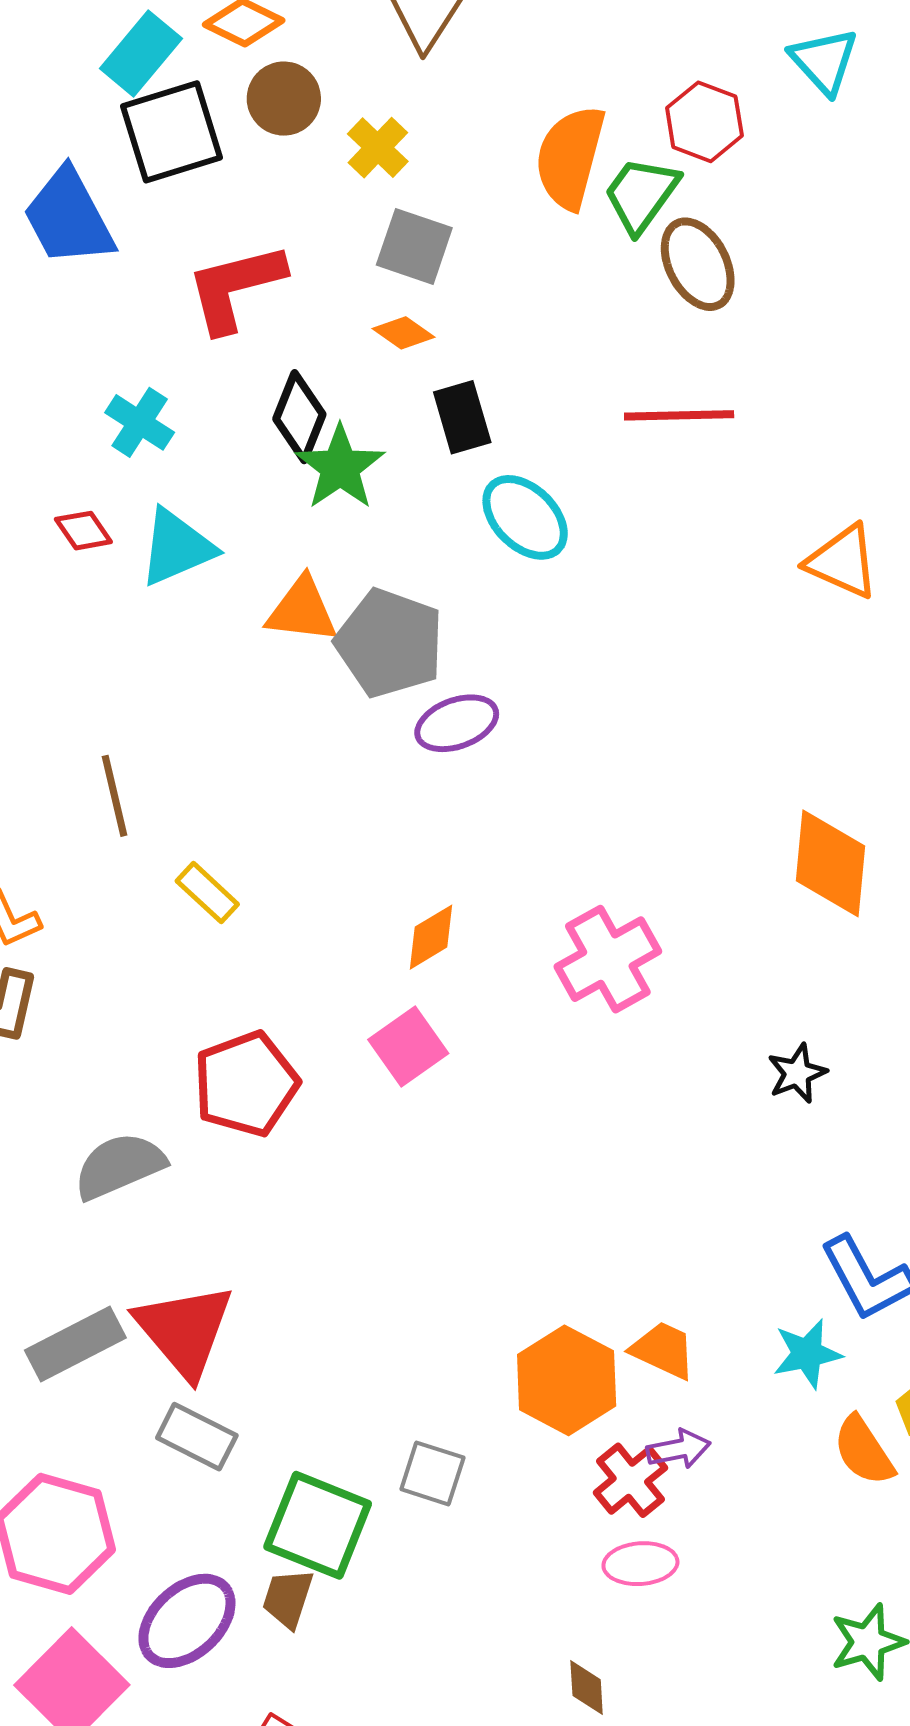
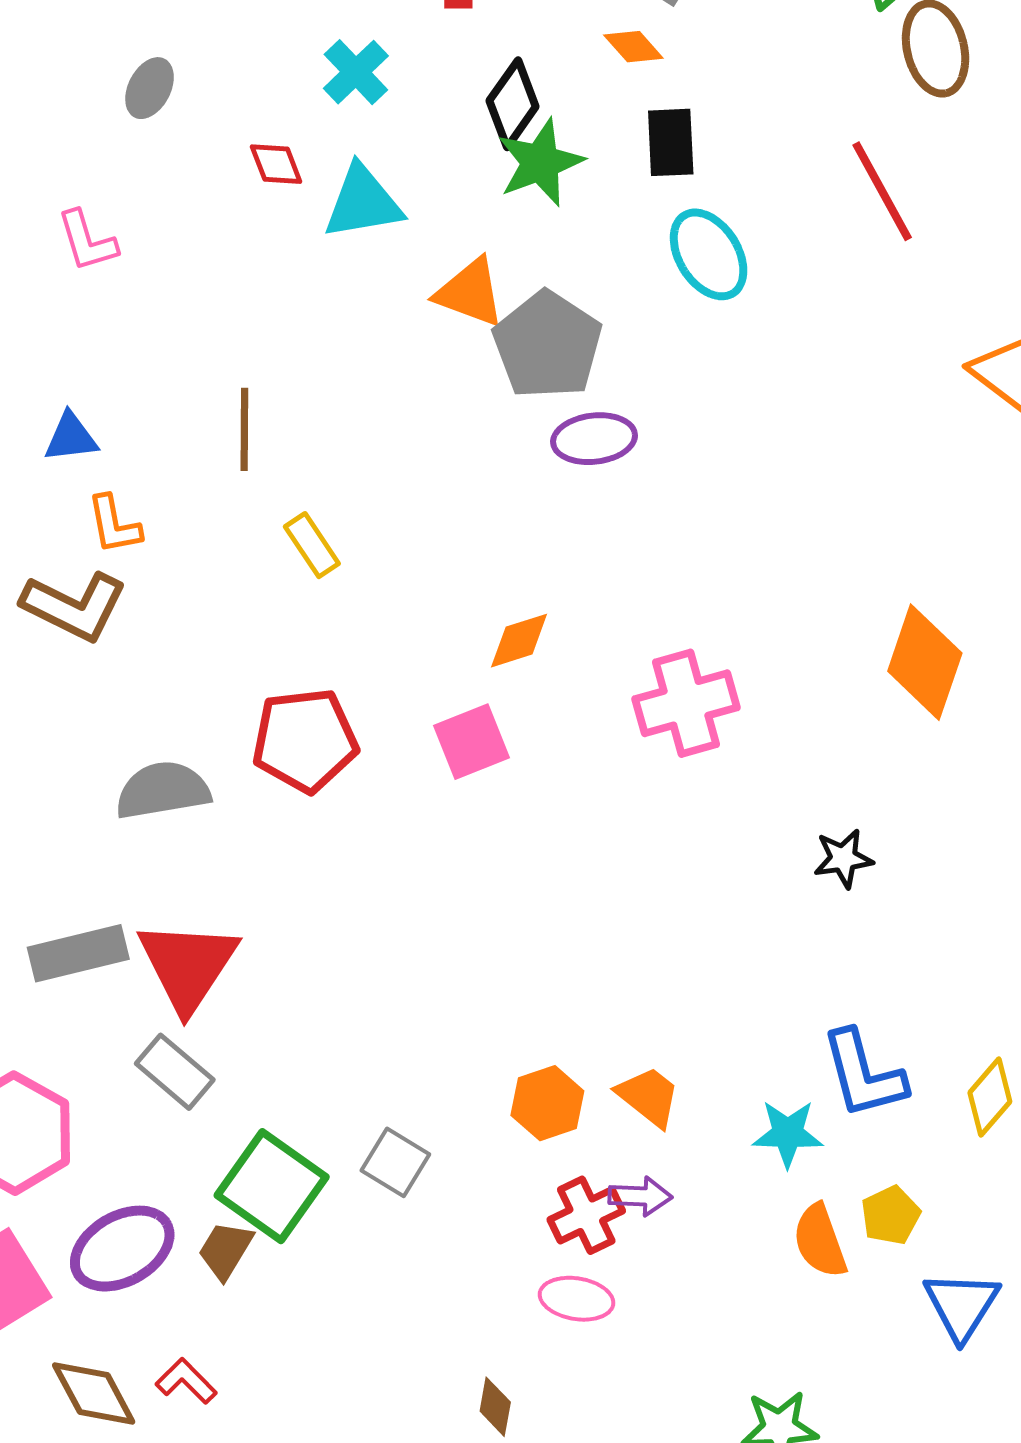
red line: (679, 415) -> (882, 191), turned 49
orange hexagon: (567, 1380) -> (547, 1103), size x0.7

